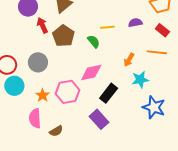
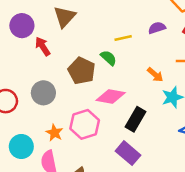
brown pentagon: (64, 36) -> (82, 71), moved
orange arrow: (129, 60) -> (155, 75), turned -72
pink diamond: (91, 72) -> (111, 97), turned 30
cyan circle: (14, 86) -> (21, 147), moved

